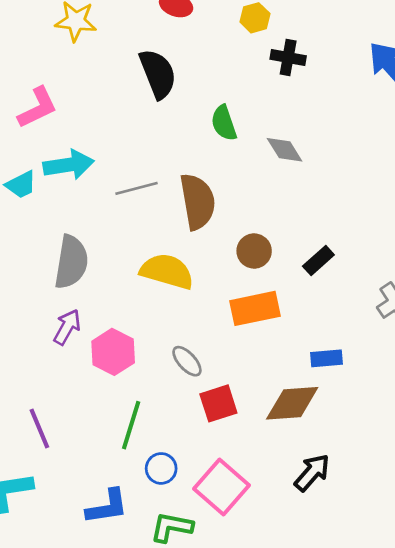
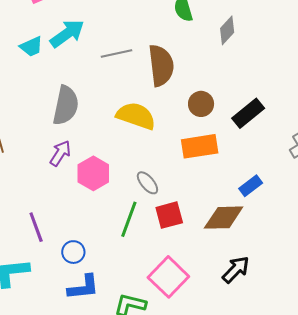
gray diamond: (285, 150) -> (227, 30), turned 72
cyan arrow: (69, 165) -> (67, 34), turned -30
black rectangle: (318, 260) -> (248, 113), size x1.4
blue rectangle: (326, 358) -> (251, 186), turned -35
green line: (131, 425) -> (129, 219), moved
blue circle: (161, 468) -> (73, 252), moved

